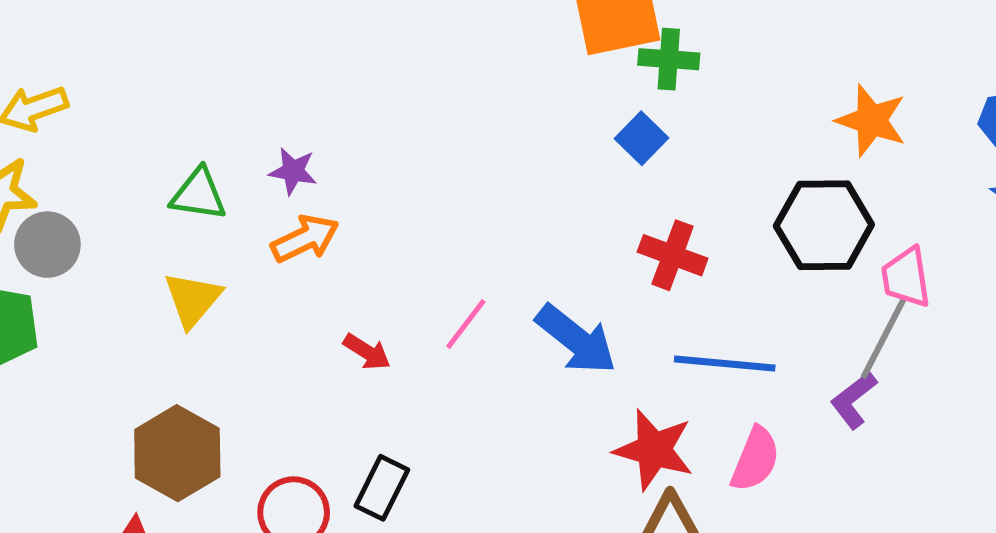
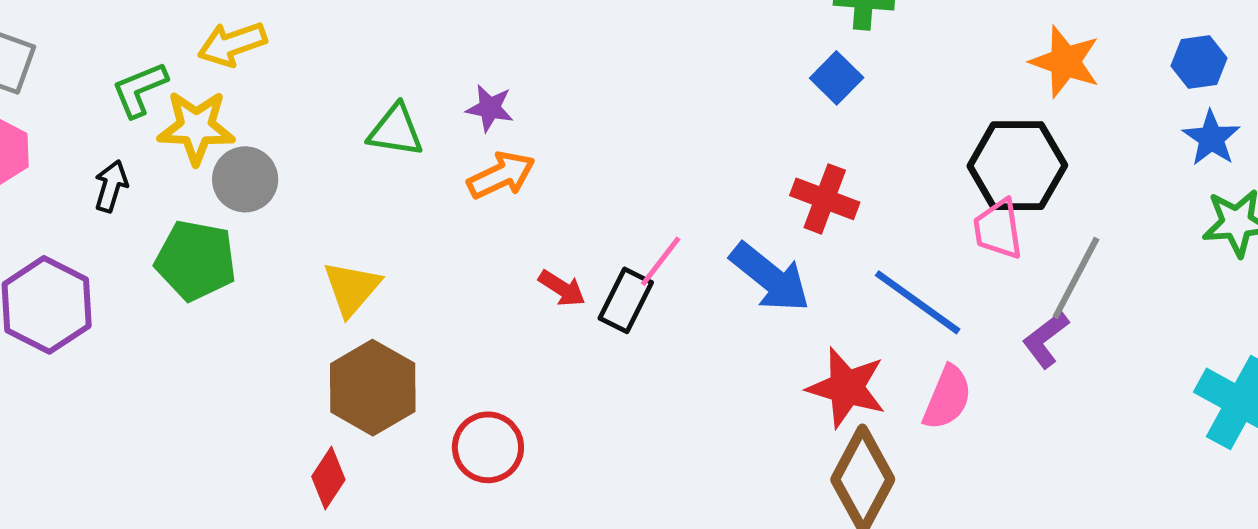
red cross: (673, 255) -> (825, 199), moved
pink trapezoid: (906, 277) -> (998, 229), moved
yellow triangle: (193, 299) -> (352, 288), moved
blue line: (725, 363) -> (918, 302), turned 30
black rectangle: (382, 488) -> (626, 300), moved

